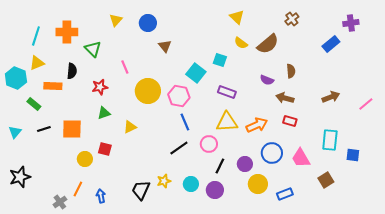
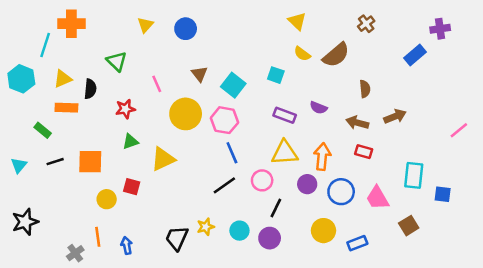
orange cross: (67, 32) -> (71, 24), moved
brown triangle: (165, 46) -> (199, 74), moved
yellow triangle: (37, 63) -> (63, 79), moved
cyan square: (196, 73) -> (233, 85), moved
cyan hexagon: (16, 78) -> (21, 79), moved
purple semicircle: (267, 80) -> (318, 108), moved
brown arrow: (331, 97) -> (395, 116), moved
orange arrow: (257, 125) -> (322, 157), turned -60
yellow triangle: (130, 127) -> (163, 159), size x1.5
purple circle: (245, 164) -> (307, 184), moved
orange line: (78, 189) -> (98, 237), turned -35

